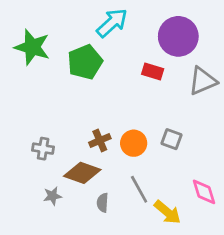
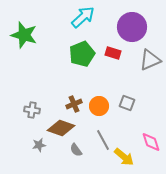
green pentagon: (85, 62) -> (82, 54), moved
gray semicircle: (103, 203) -> (76, 150), turned -40

